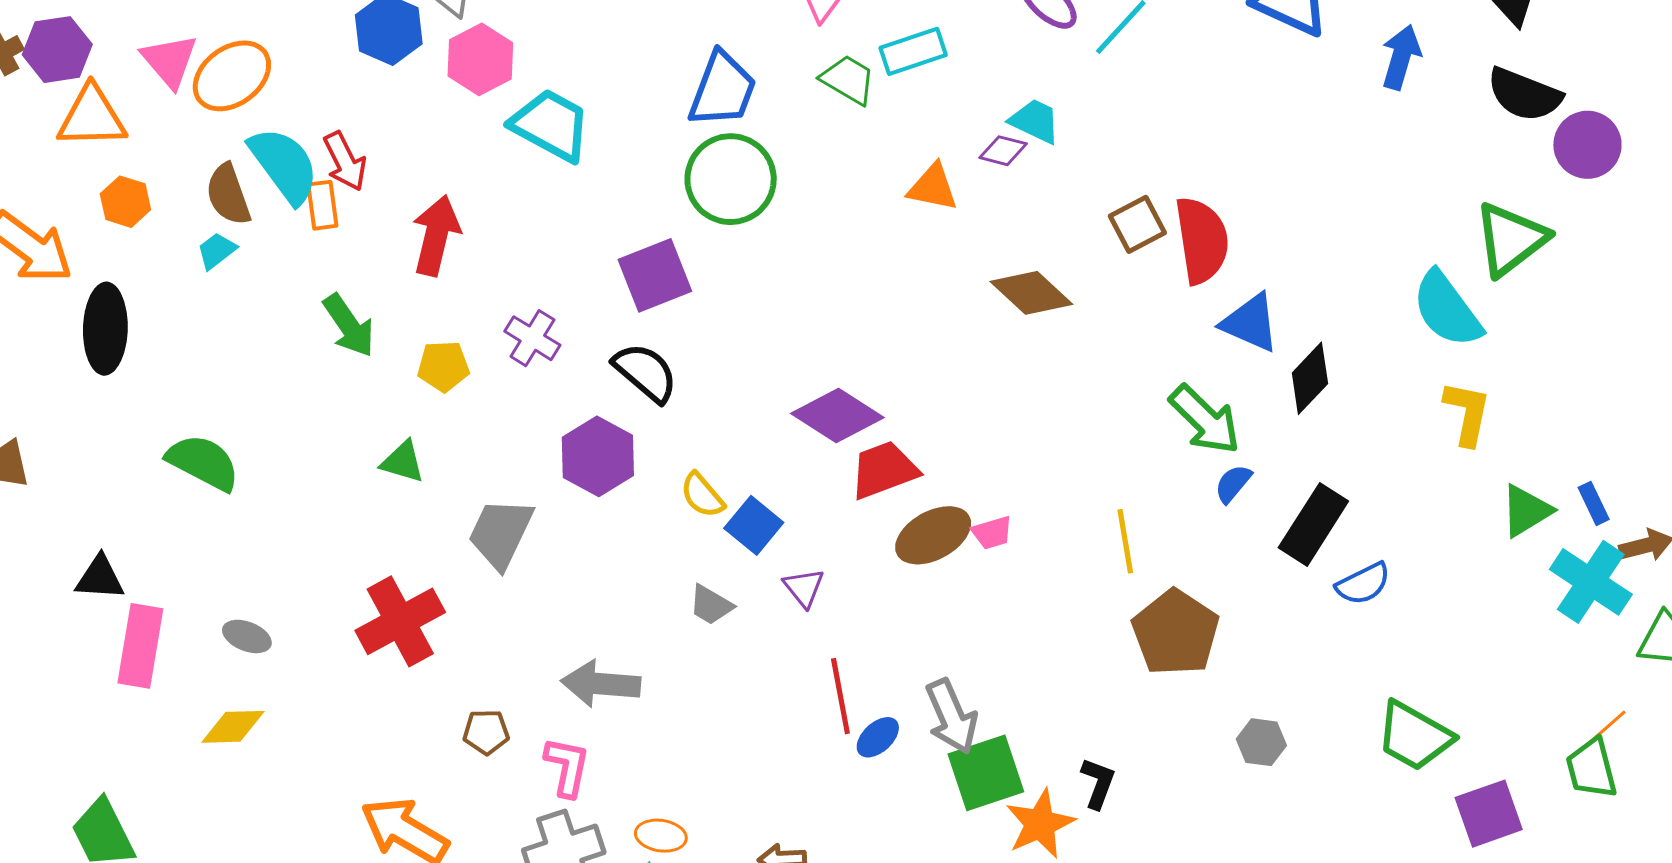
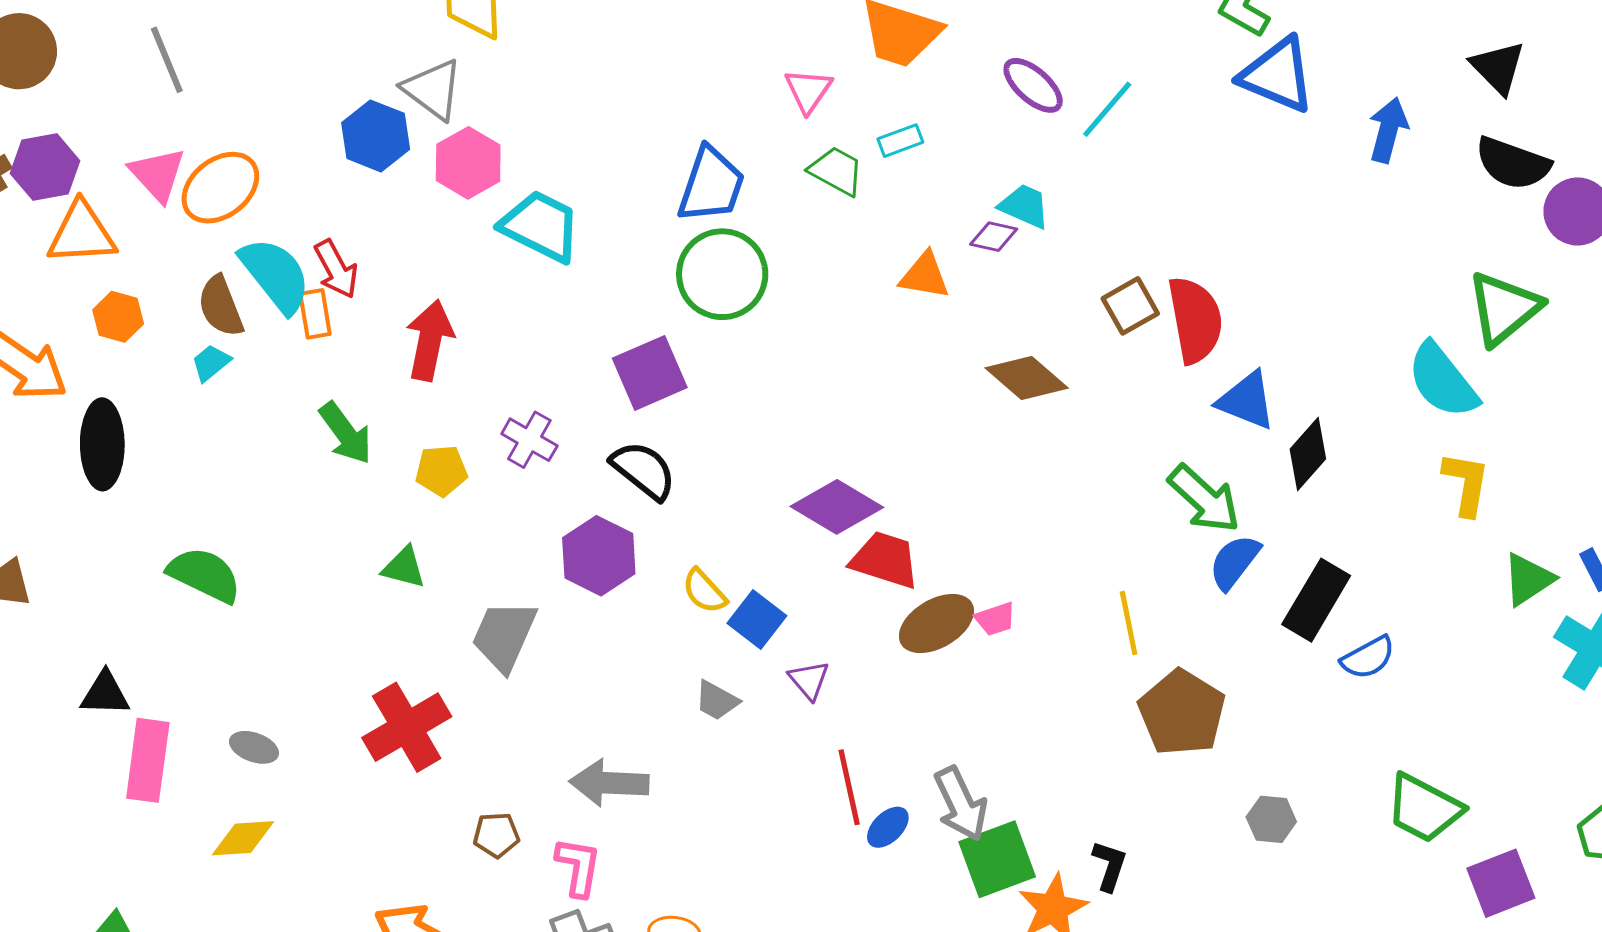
cyan rectangle: (913, 51) -> (900, 141), size x0.7
red trapezoid: (884, 470) -> (885, 560), turned 40
blue semicircle: (1233, 484) -> (1234, 562), size x1.4

